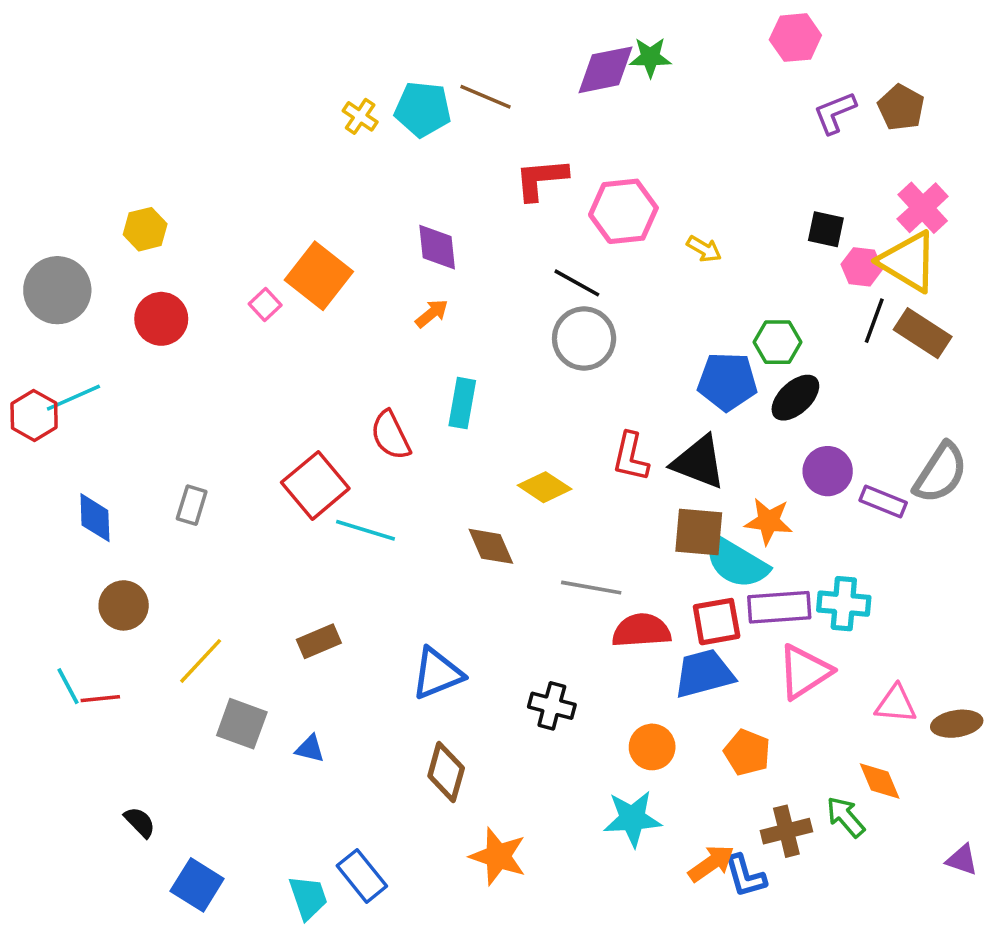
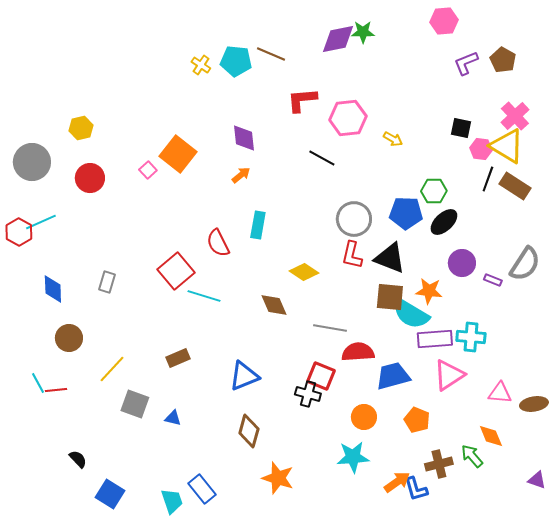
gray circle: (584, 339) -> (354, 219), moved
purple rectangle: (883, 502) -> (493, 280), size x0.7
red square: (717, 622) -> (321, 376), moved, turned 32

